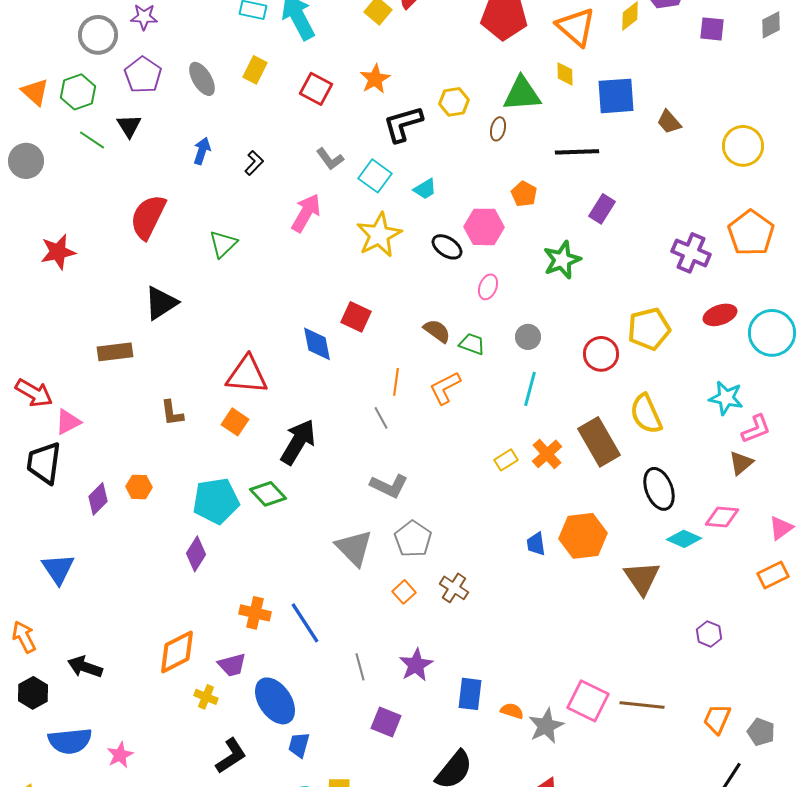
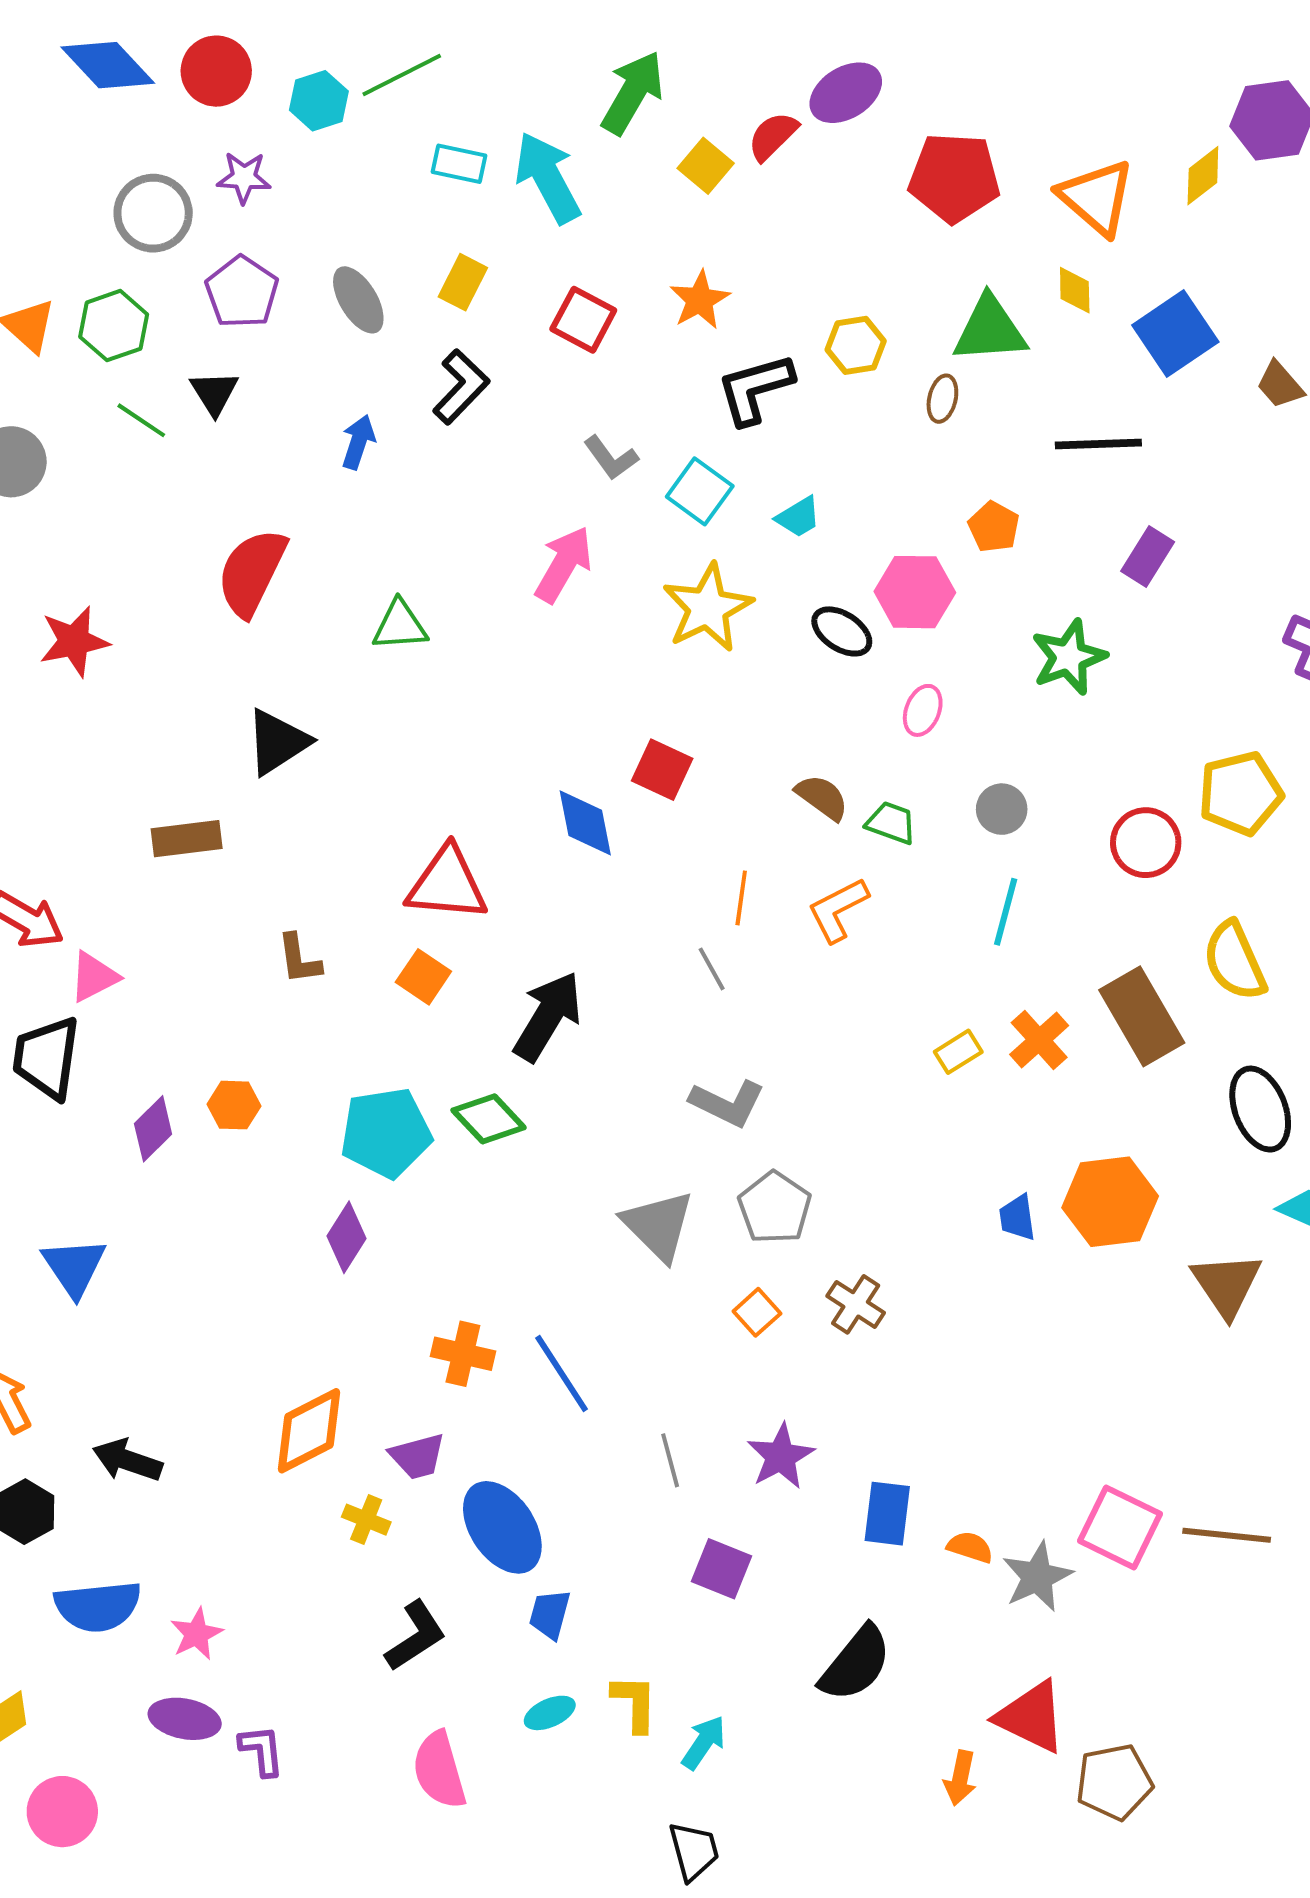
blue square: (616, 96) -> (1175, 333), turned -30
black L-shape: (254, 163) -> (461, 387), moved, size x1.5
green triangle: (223, 244) -> (400, 626), turned 40

